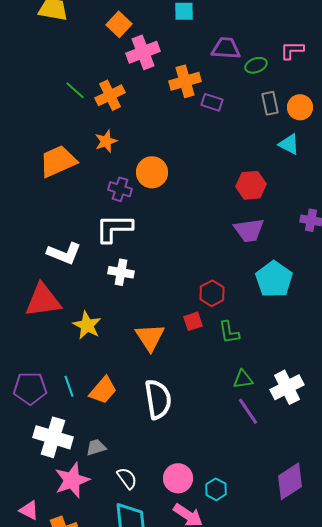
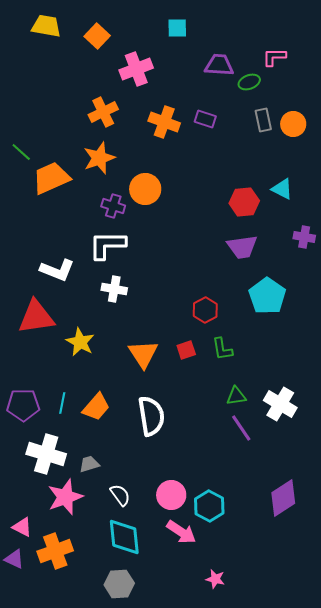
orange square: (119, 24) -> (97, 36), moved
pink L-shape: (292, 50) -> (274, 57), moved
orange cross: (185, 81) -> (164, 122), moved, turned 36
green line: (75, 90) -> (21, 152), moved
orange star: (106, 141) -> (99, 158), size x1.4
cyan triangle: (289, 144) -> (282, 189), moved
red square: (193, 321) -> (186, 350), moved
cyan line: (69, 386) -> (62, 403), turned 30
white cross: (287, 387) -> (280, 404), turned -32
cyan hexagon: (216, 489) -> (209, 506), size x1.4

